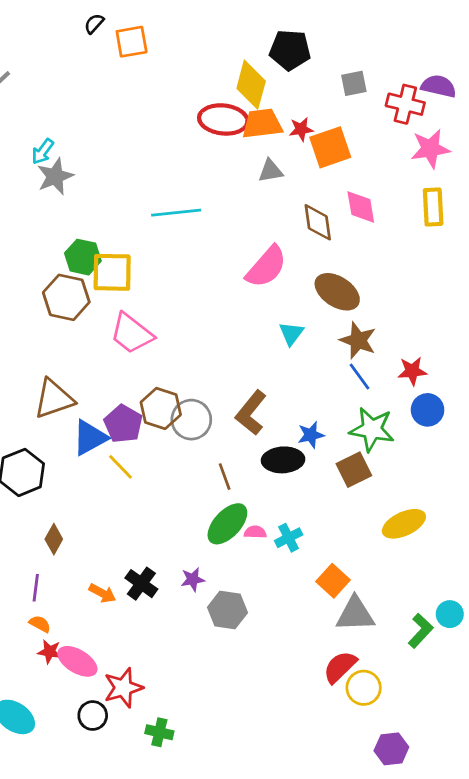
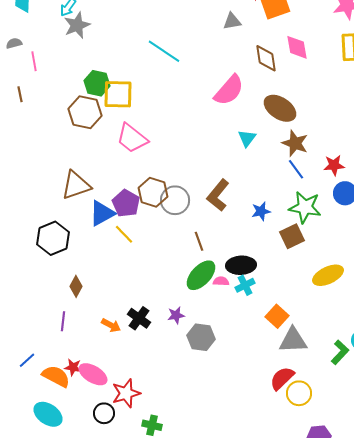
cyan line: (176, 213) -> (164, 51), turned 40
black ellipse: (283, 460) -> (241, 265), moved
orange semicircle: (40, 624) -> (56, 376), moved, size x1.8

